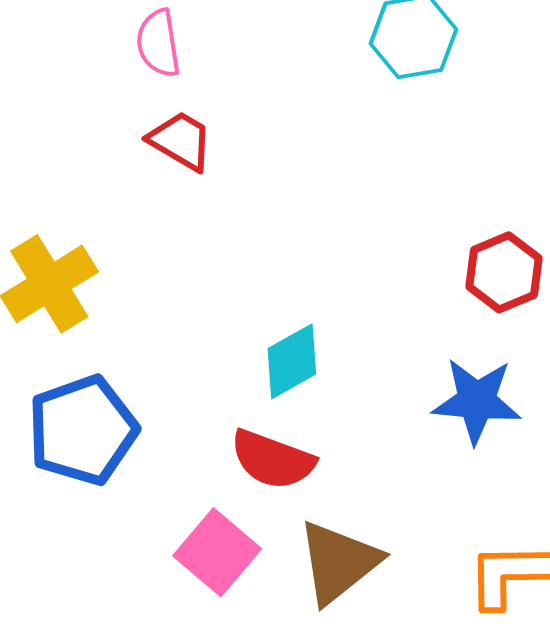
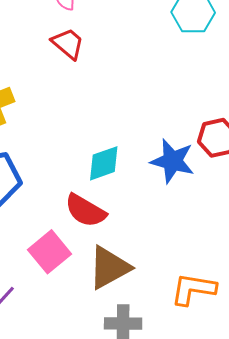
blue star: (477, 401) -> (172, 161), moved

